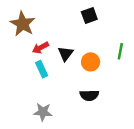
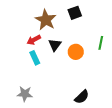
brown star: (23, 24) -> (46, 20), moved
black semicircle: (89, 95) -> (82, 97), moved, turned -42
gray star: (43, 112) -> (25, 94), moved

